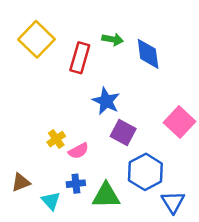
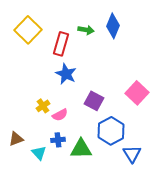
blue diamond: (148, 54) -> (113, 26), moved, turned 30
blue star: (106, 101) -> (66, 74), moved

